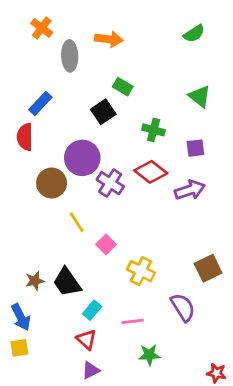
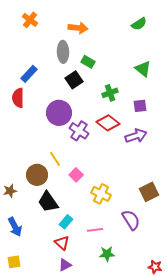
gray ellipse: (70, 56) -> (63, 52), moved
green cross: (154, 130) -> (110, 93), turned -35
brown circle: (52, 183) -> (37, 175), moved
brown star: (35, 281) -> (10, 191), moved
yellow square: (19, 348) -> (14, 262), moved

